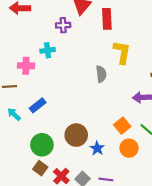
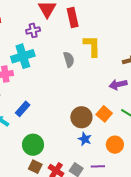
cyan cross: (48, 50) -> (23, 56), size x1.6
gray semicircle: (101, 74) -> (69, 59), moved
brown circle: (76, 135) -> (81, 117), moved
orange circle: (129, 148) -> (115, 145), moved

